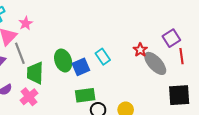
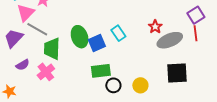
purple square: (171, 38) -> (196, 15), moved
gray line: (20, 53) -> (37, 29), turned -40
gray ellipse: (155, 63) -> (170, 40), turned -70
black square: (179, 95) -> (177, 73), moved

